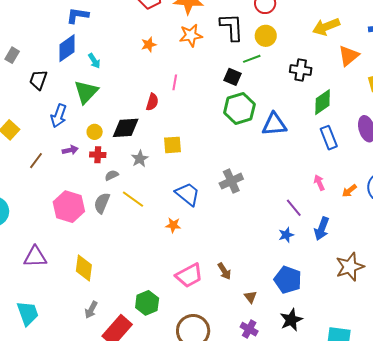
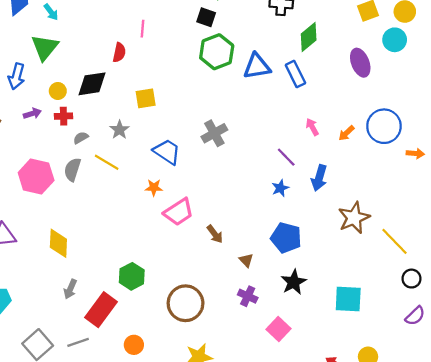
blue rectangle: (329, 138) -> (295, 74), moved
gray star: (140, 159) -> (119, 130), moved
pink trapezoid: (189, 275) -> (179, 212), moved

